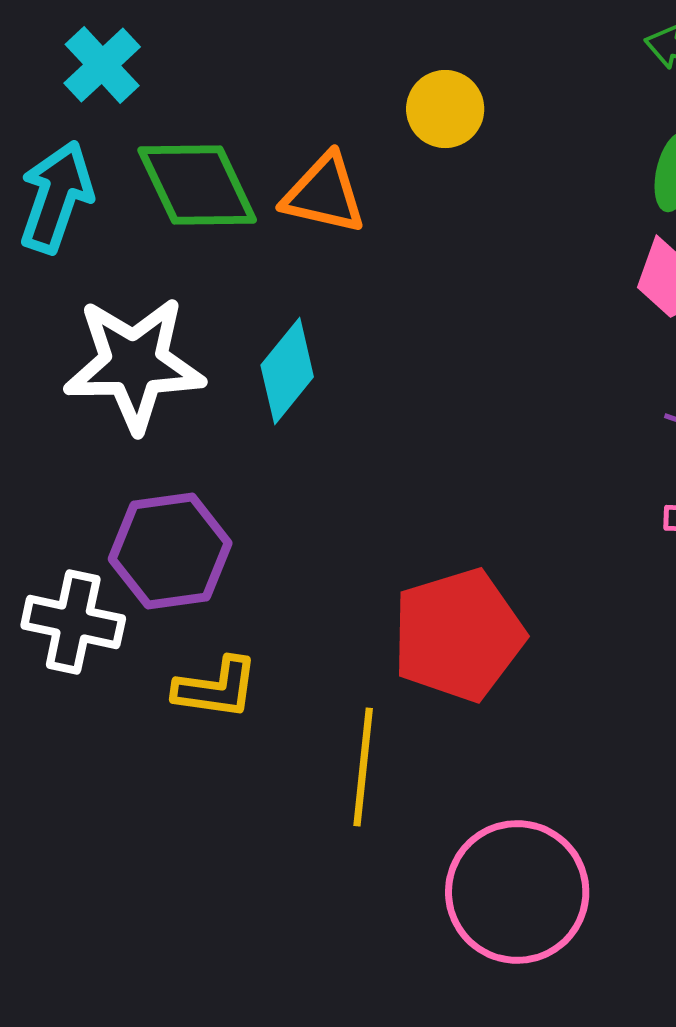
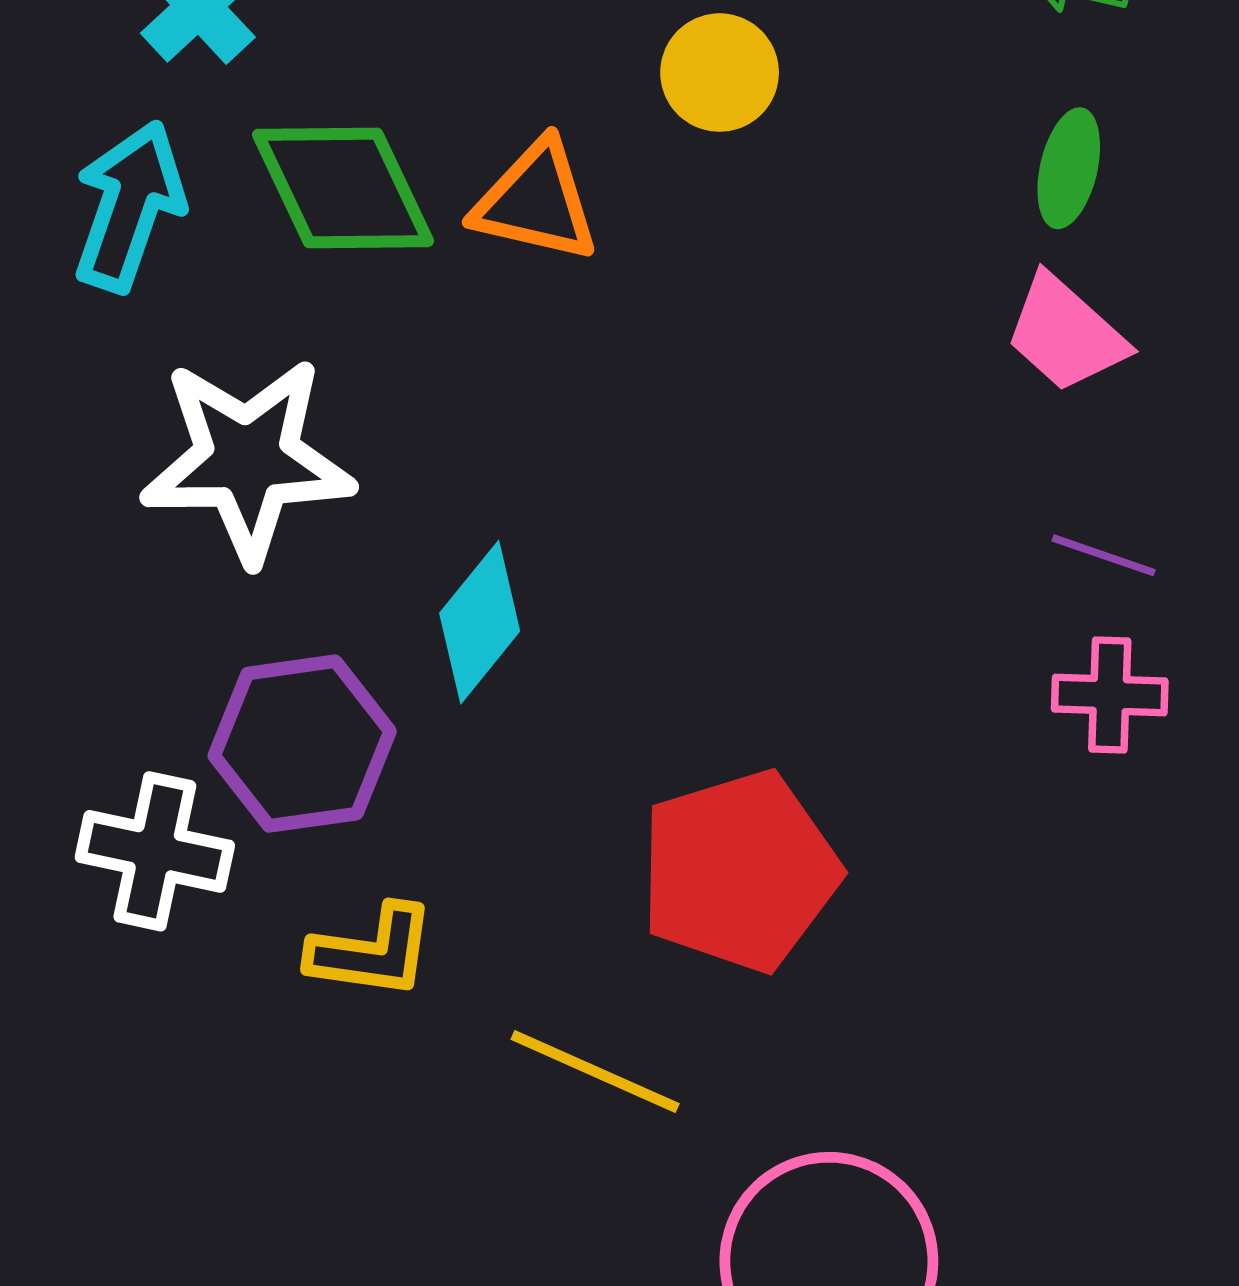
cyan diamond: (287, 371) -> (480, 622), moved
yellow line: (363, 767) -> (595, 1071), turned -72

